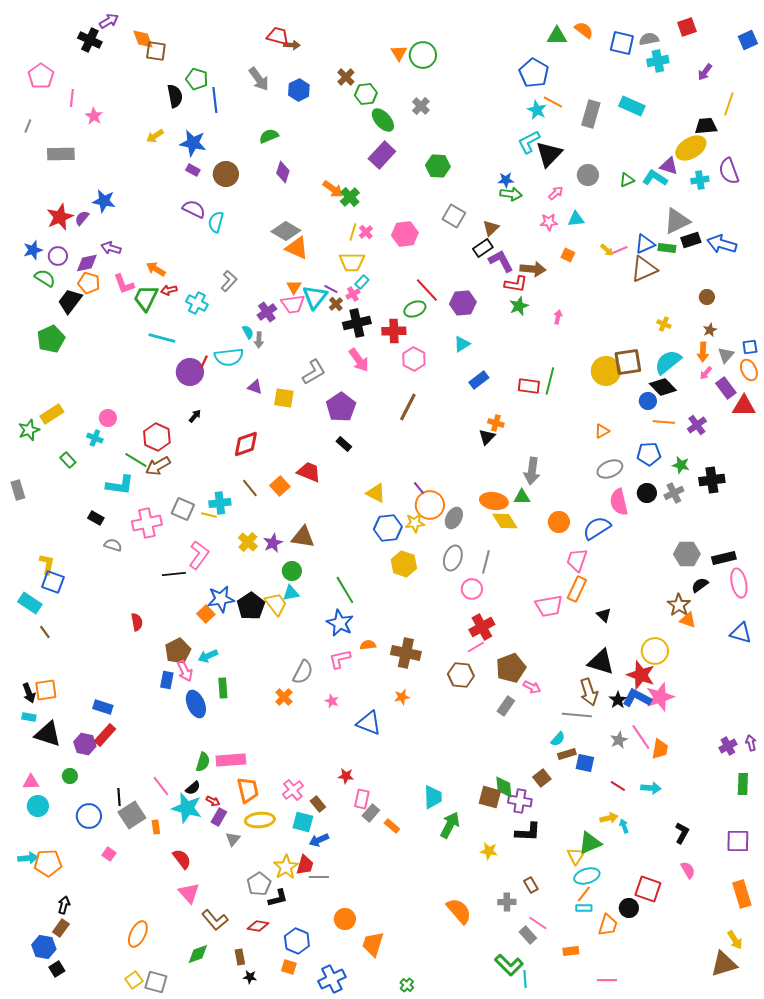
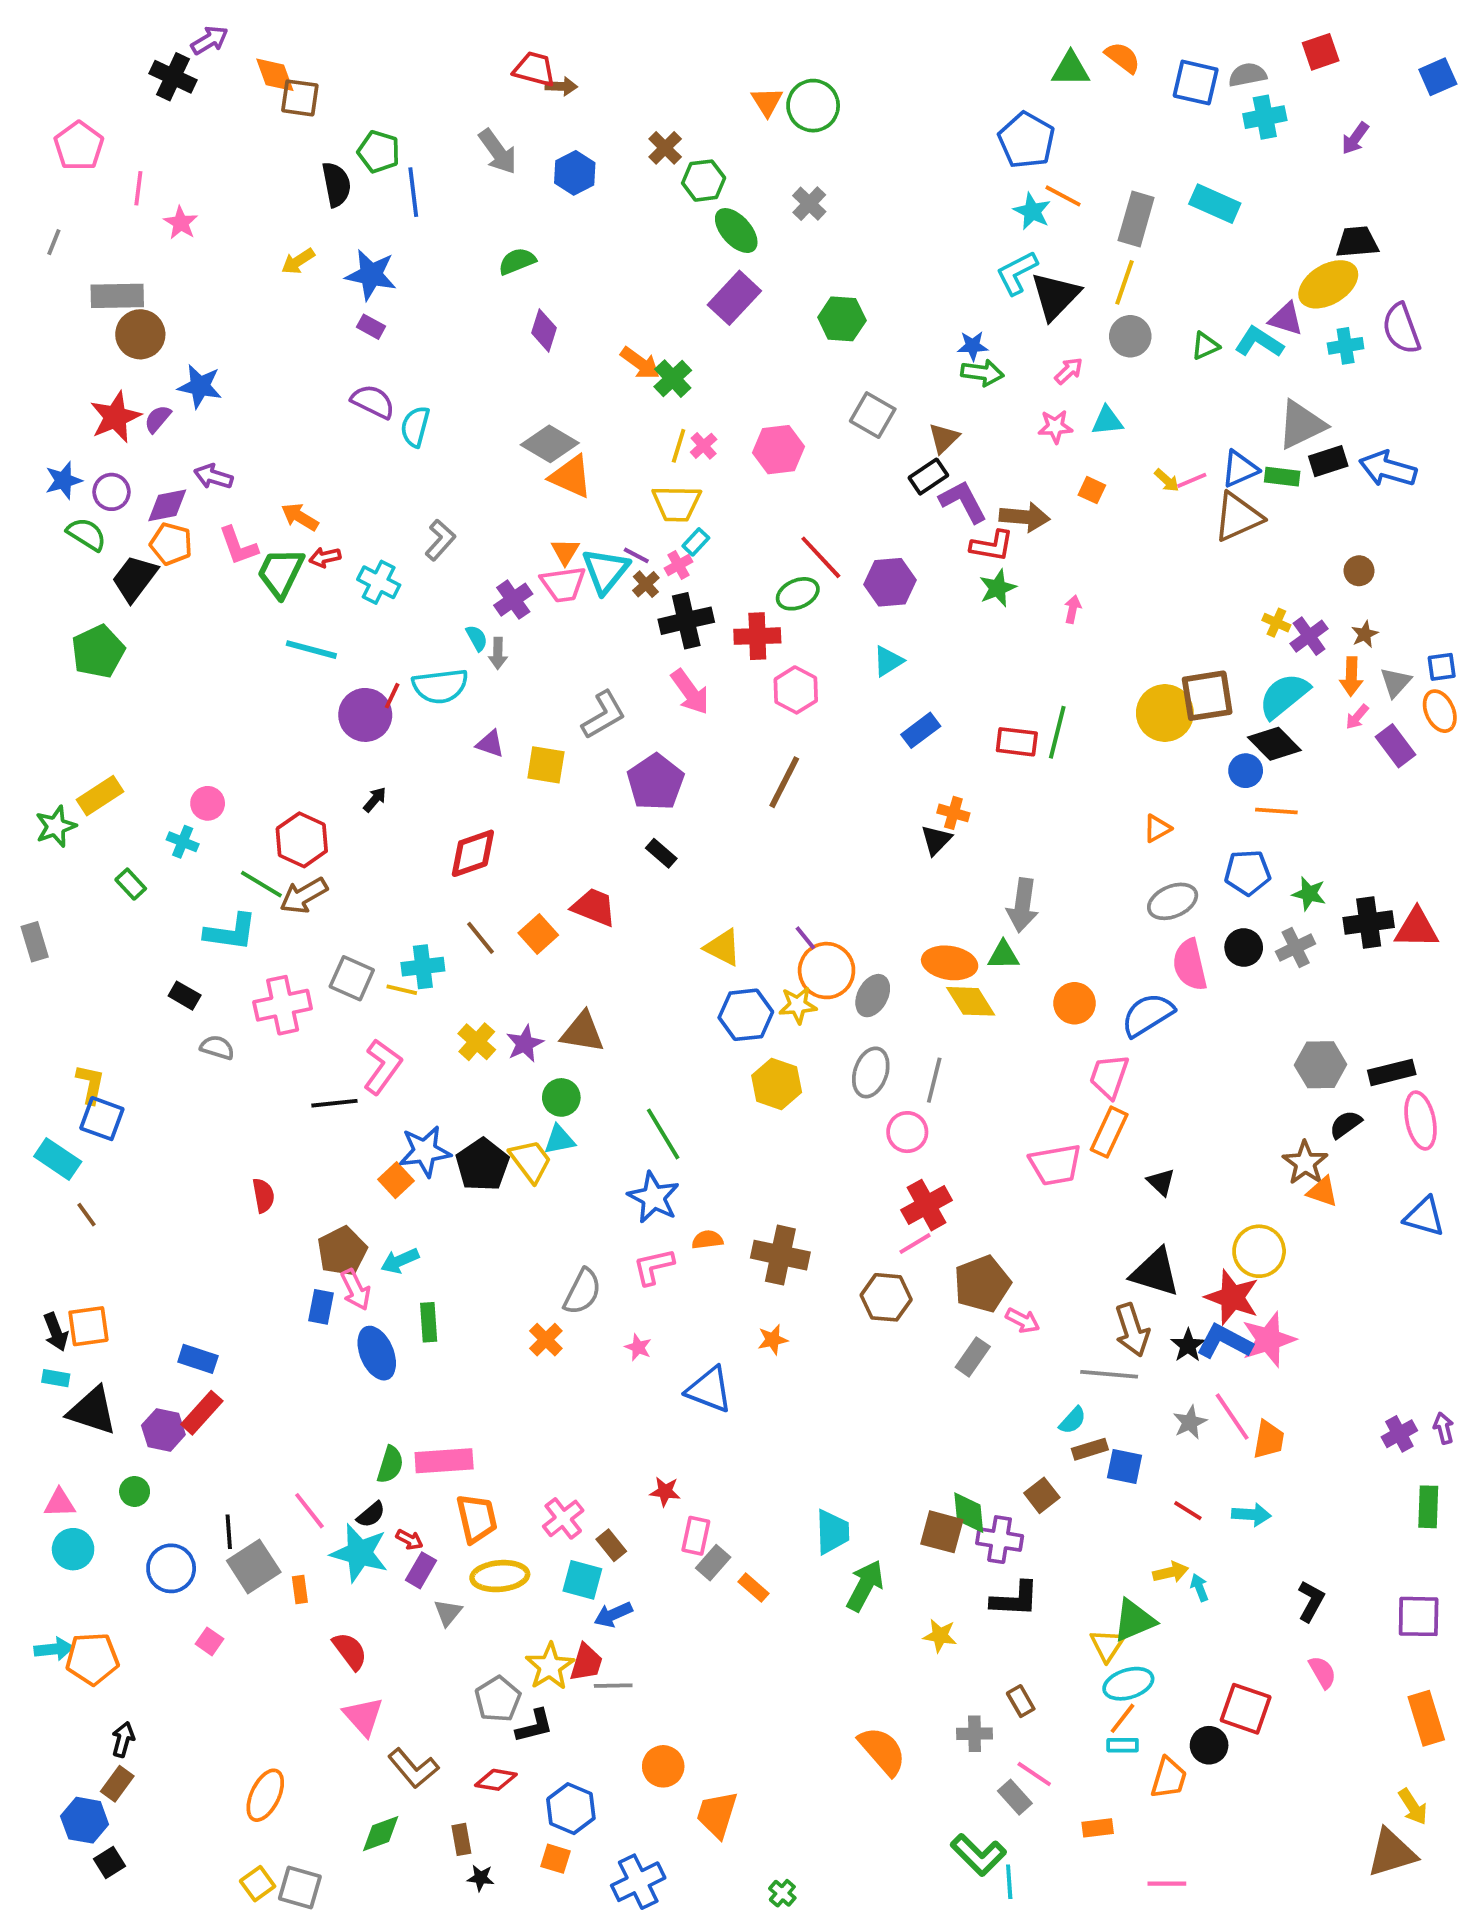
yellow line: (729, 104) -> (1124, 282), moved
brown circle: (226, 174) -> (140, 334), moved
red triangle: (744, 406) -> (1417, 928), moved
purple cross: (697, 425) -> (1309, 636), moved

